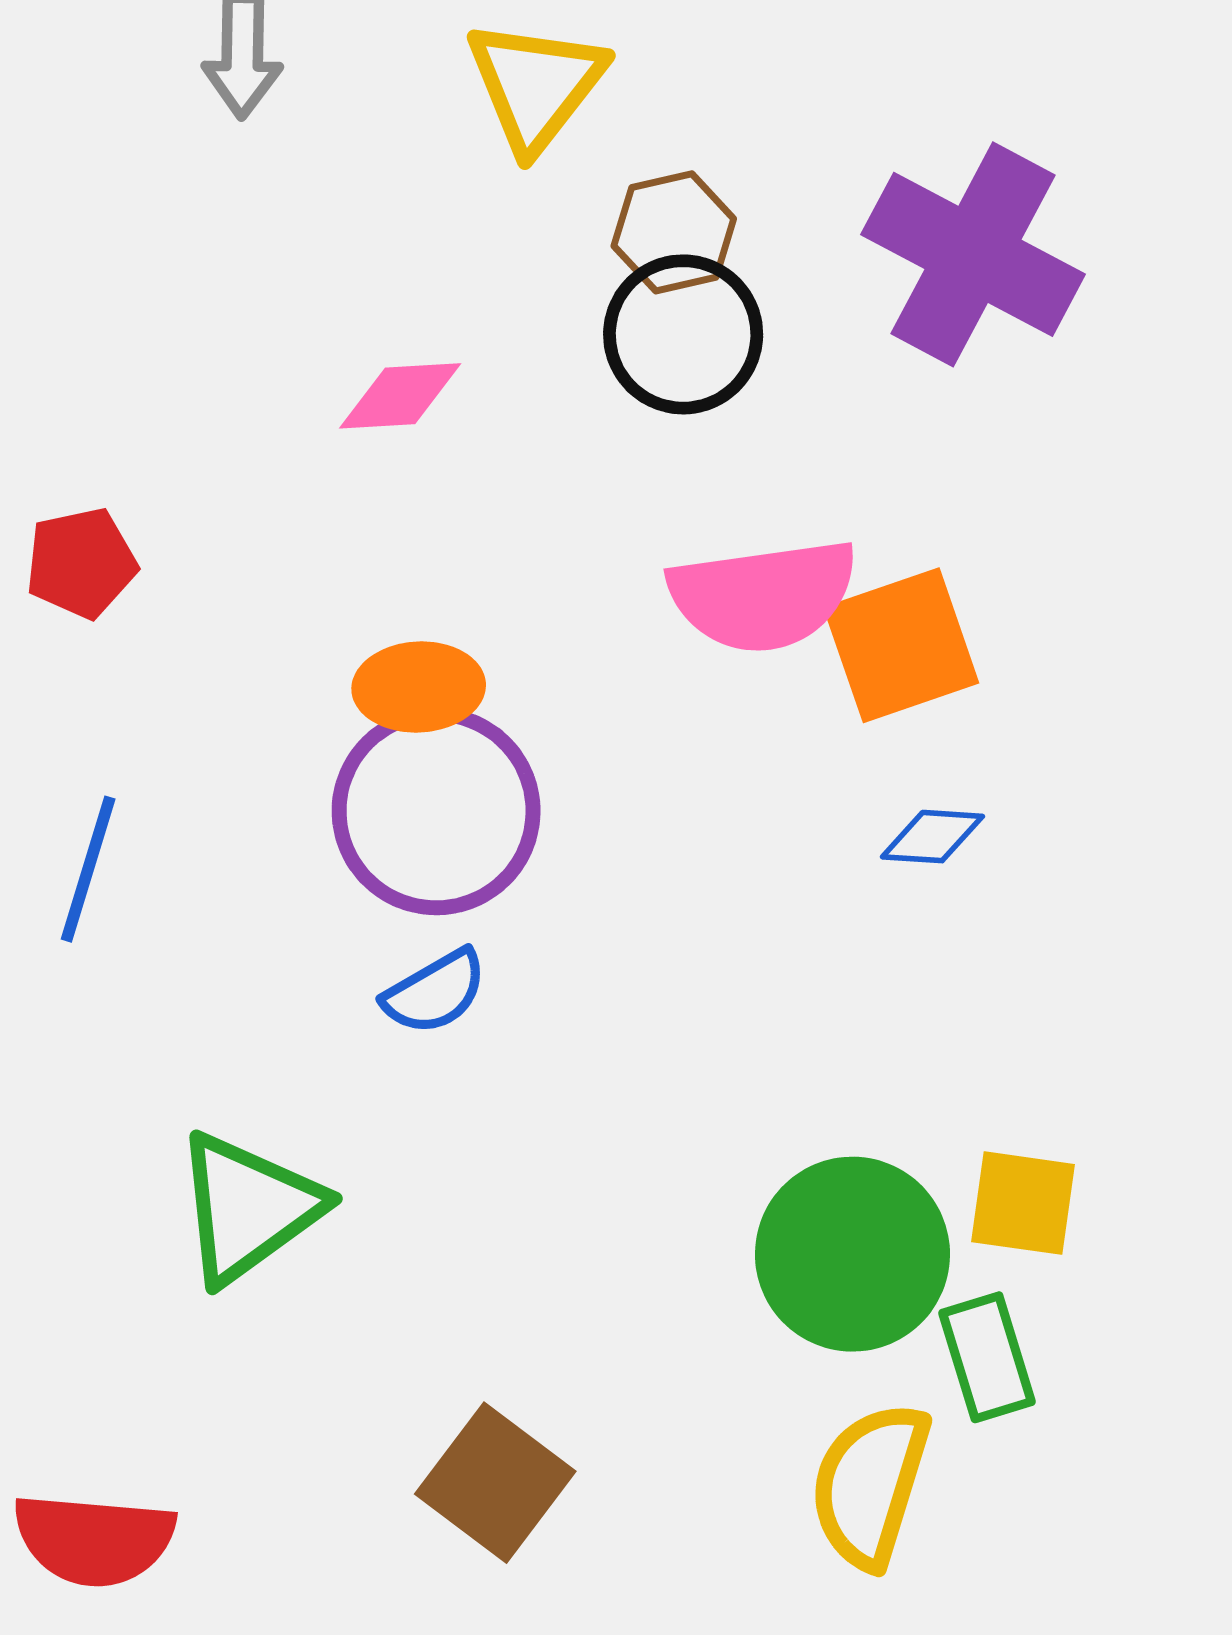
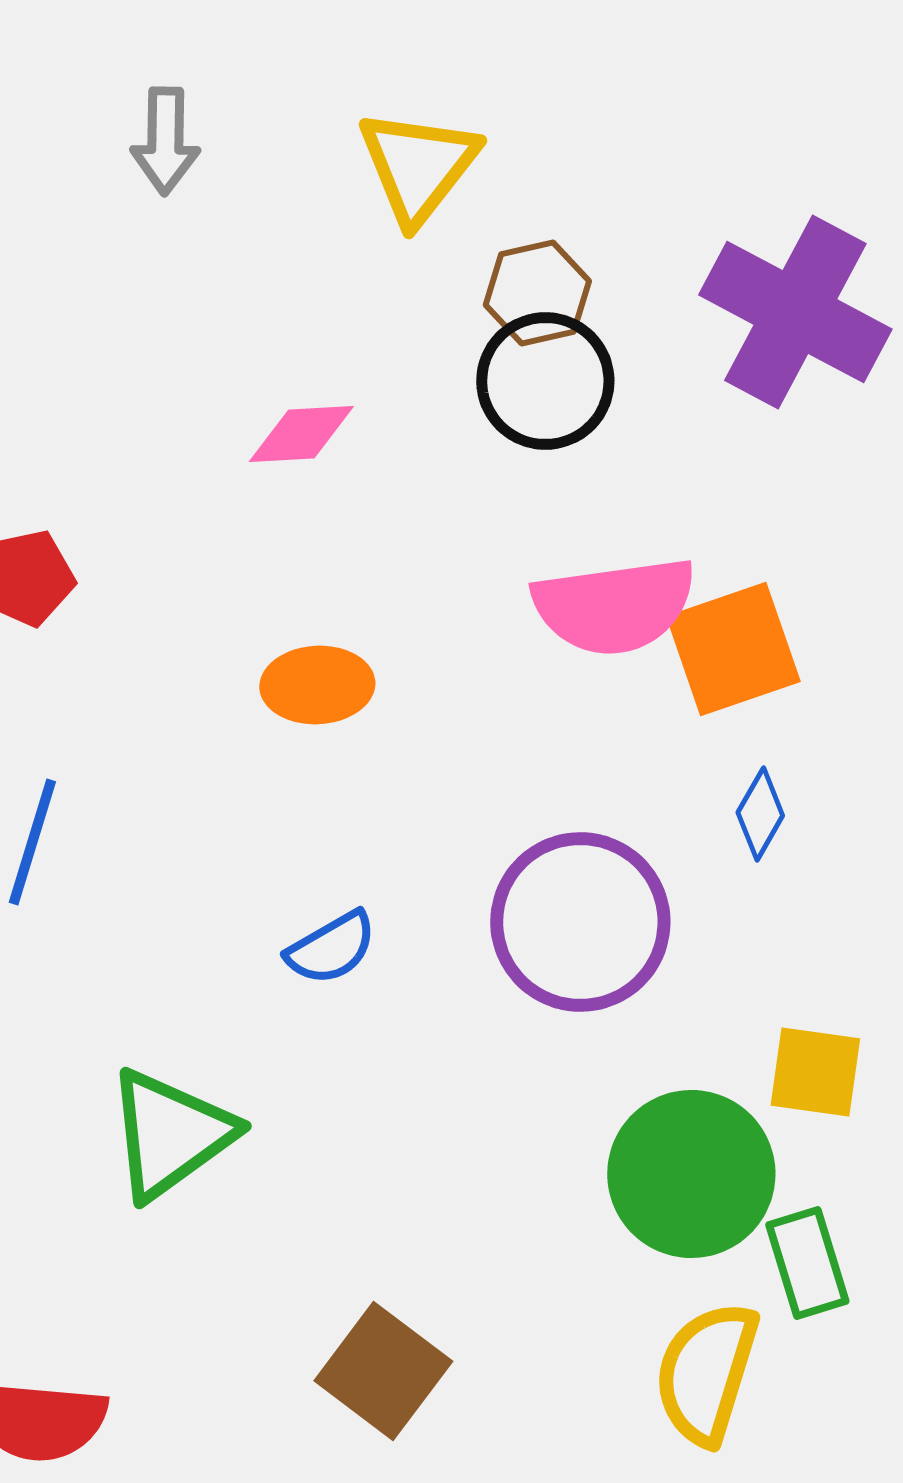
purple circle: (436, 811) -> (580, 922), moved
blue diamond: (932, 837) -> (760, 814), turned -64
yellow square: (1023, 1203) -> (815, 1072), moved

